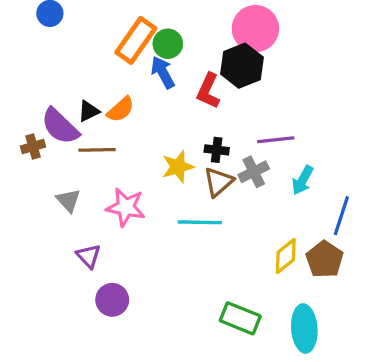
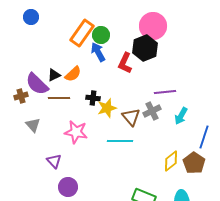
black cross: (217, 150) -> (93, 98), moved
brown triangle: (218, 182) -> (131, 117), turned -30
gray triangle: (68, 200) -> (33, 125), moved

